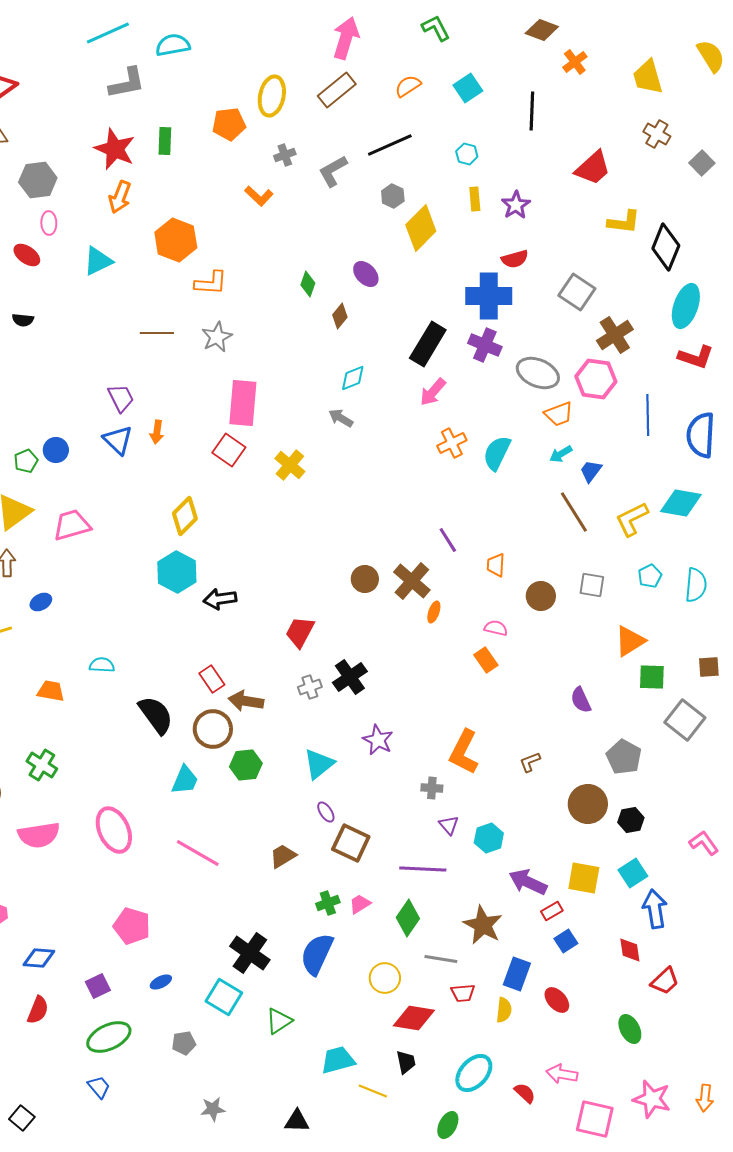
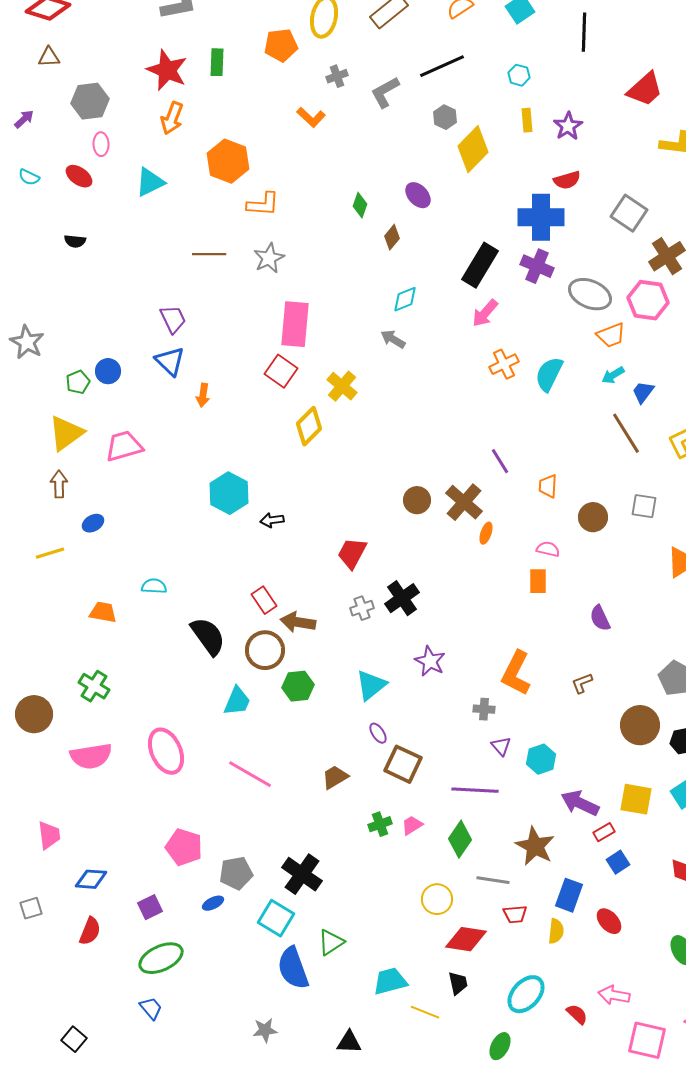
orange arrow: (157, 432) -> (203, 395), moved
yellow diamond: (185, 516) -> (309, 426), moved
black arrow: (220, 599) -> (272, 520), size x0.7
orange rectangle: (486, 660) -> (538, 581), turned 35
purple semicircle: (581, 700) -> (600, 618), moved
blue semicircle: (317, 954) -> (293, 968), moved, turned -45
gray pentagon: (184, 1043) -> (236, 873), moved, size x1.4

